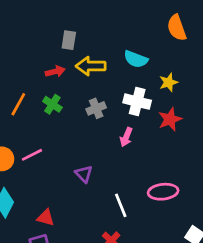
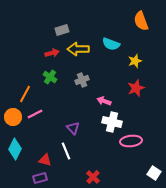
gray rectangle: (69, 40) -> (62, 30), turned 64
white cross: (137, 102) -> (112, 122), moved
orange line: (18, 104) -> (25, 94), moved
pink arrow: (126, 137) -> (104, 101), turned 88
white line: (121, 205) -> (66, 151), moved

